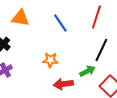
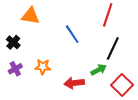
blue line: (60, 23) -> (72, 34), moved
orange star: (50, 60) -> (43, 67), moved

